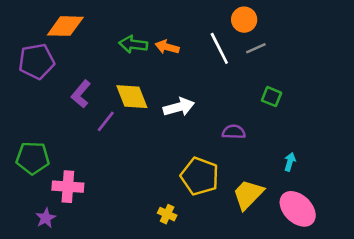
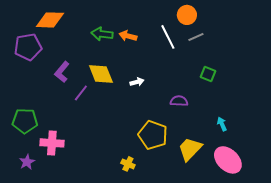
white arrow: (179, 107) -> (137, 82), size x0.6
cyan arrow: (290, 162) -> (222, 124), turned -40
purple star: (46, 218) -> (27, 162), moved

